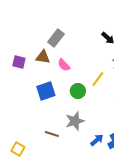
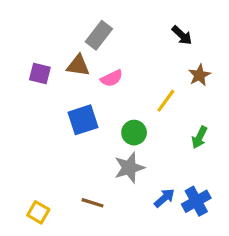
pink semicircle: (64, 65) -> (112, 78), turned -72
green circle: (78, 91) -> (134, 133), moved
brown line: (52, 134) -> (93, 203), moved

